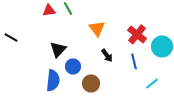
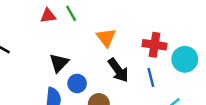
red cross: (137, 34) -> (155, 45), turned -30
black arrow: (107, 55) -> (118, 70), size x1.5

